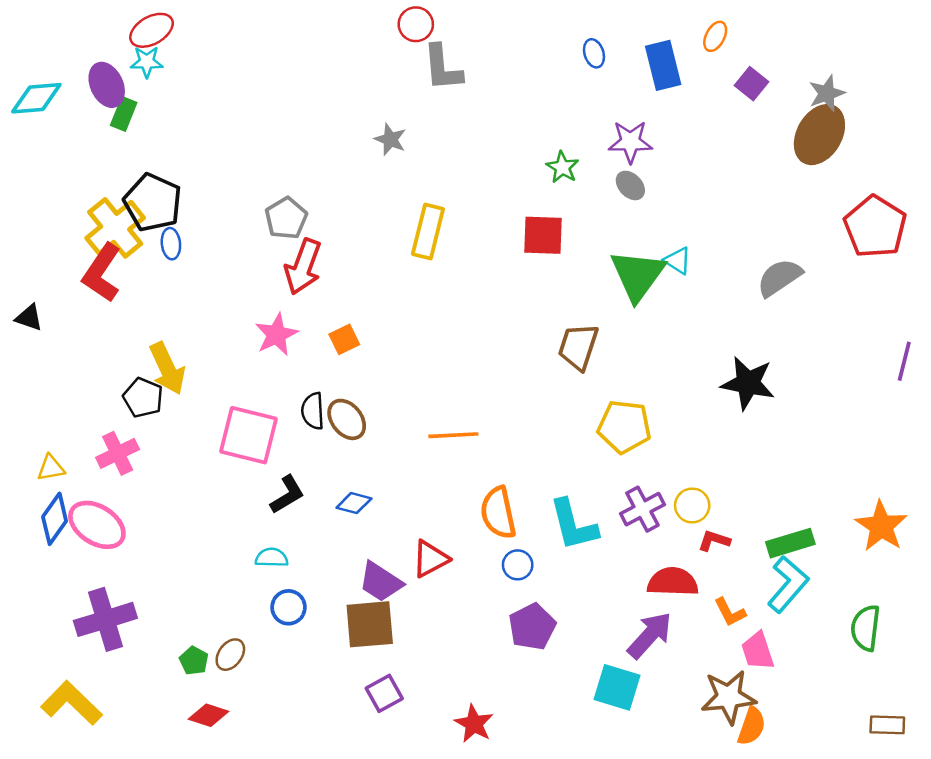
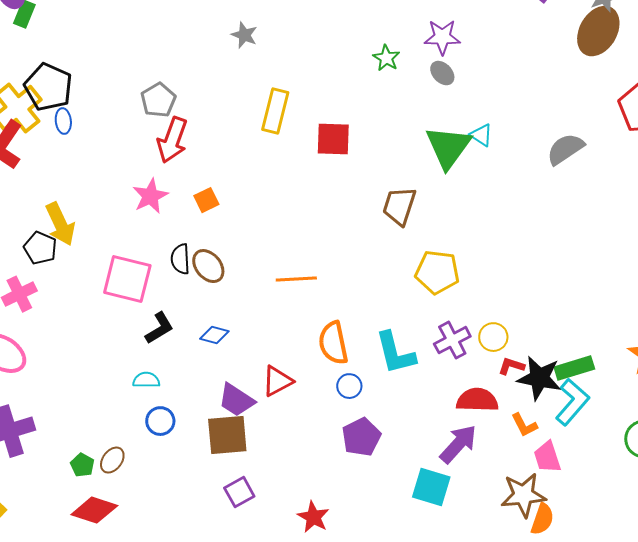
red square: (543, 235) -> (333, 139), moved
black star: (748, 383) -> (539, 378), moved
red diamond: (209, 715) -> (94, 510), size x1.4

